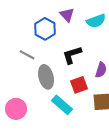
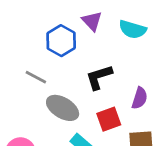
cyan semicircle: (96, 21) -> (133, 29), turned 36
gray ellipse: (46, 77) -> (63, 108), turned -45

